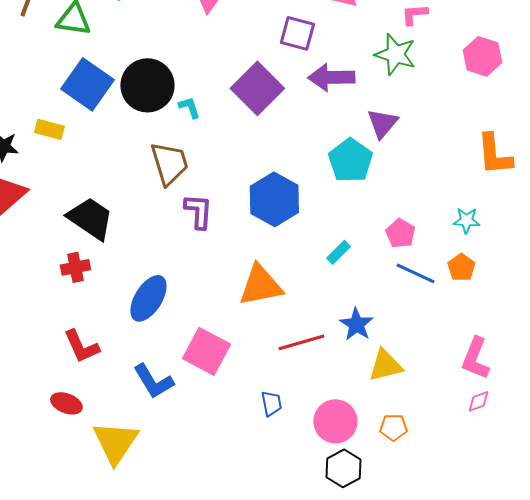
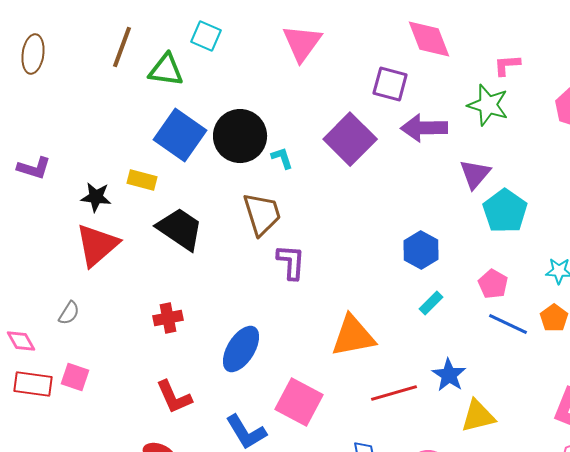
cyan pentagon: (350, 160) -> (505, 211), moved
blue hexagon: (274, 199) -> (421, 250), moved, size x0.7
black trapezoid: (90, 218) -> (180, 229), moved

